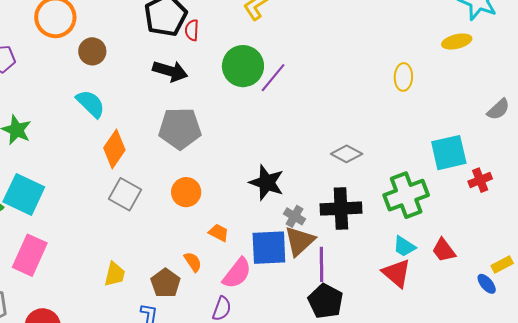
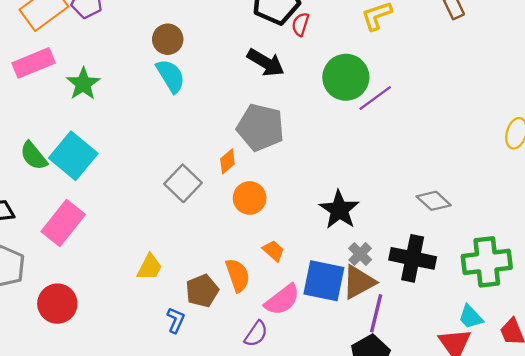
brown circle: (92, 51) -> (168, 39), moved
orange diamond: (114, 149) -> (227, 161), moved, size x0.6
orange semicircle: (193, 262) -> (238, 275), size x1.4

